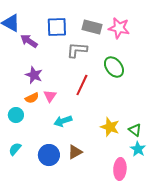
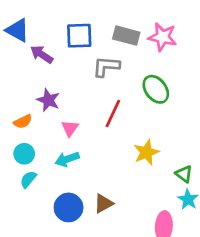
orange semicircle: (32, 98) -> (23, 122), moved
cyan arrow: (63, 121) -> (67, 159), moved
yellow star: (110, 127) -> (146, 152), moved, turned 30
cyan semicircle: (15, 149) -> (28, 179), moved

